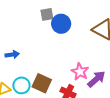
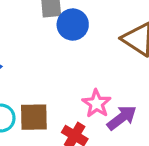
brown square: (42, 83) -> (34, 117), turned -30

